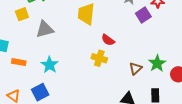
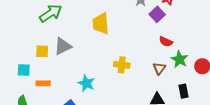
yellow square: (22, 14) -> (42, 51), moved, turned 32
red semicircle: (108, 40) -> (166, 42), moved
cyan star: (50, 65) -> (86, 83), moved

